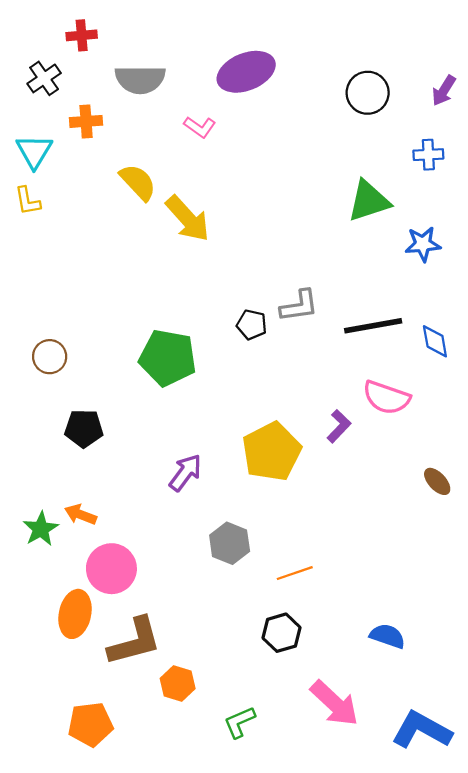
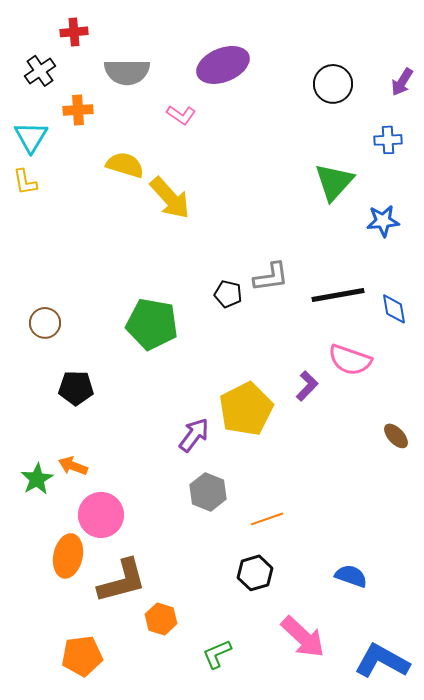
yellow semicircle: (138, 182) -> (125, 165), turned -30
green triangle: (369, 201) -> (334, 182), turned -30
purple arrow: (185, 473) -> (194, 435), moved

